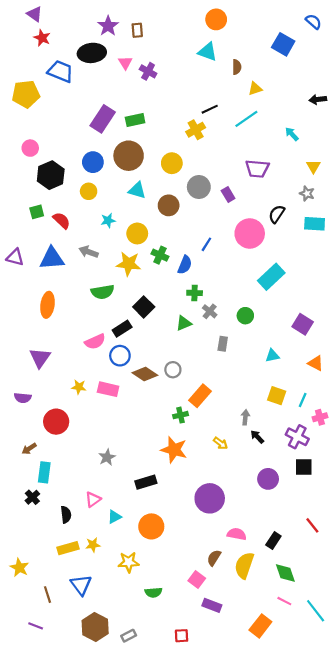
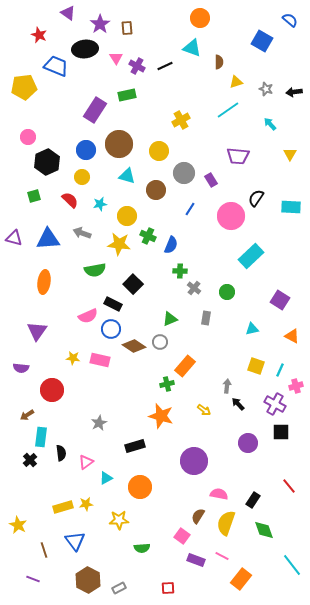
purple triangle: (35, 14) -> (68, 13), moved
black line: (210, 109) -> (165, 66), moved
green rectangle: (135, 120) -> (127, 95), moved
gray star: (307, 193) -> (266, 89), moved
red semicircle: (62, 221) -> (70, 200), moved
blue line: (206, 244) -> (190, 209), moved
green triangle: (184, 323) -> (170, 319), moved
black rectangle: (122, 329) -> (113, 304), turned 60
black semicircle: (66, 515) -> (61, 453), moved
pink line: (284, 601) -> (222, 556), moved

